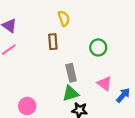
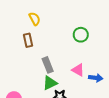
green circle: (98, 47) -> (81, 35), moved
blue arrow: (123, 95) -> (96, 78), turned 64

